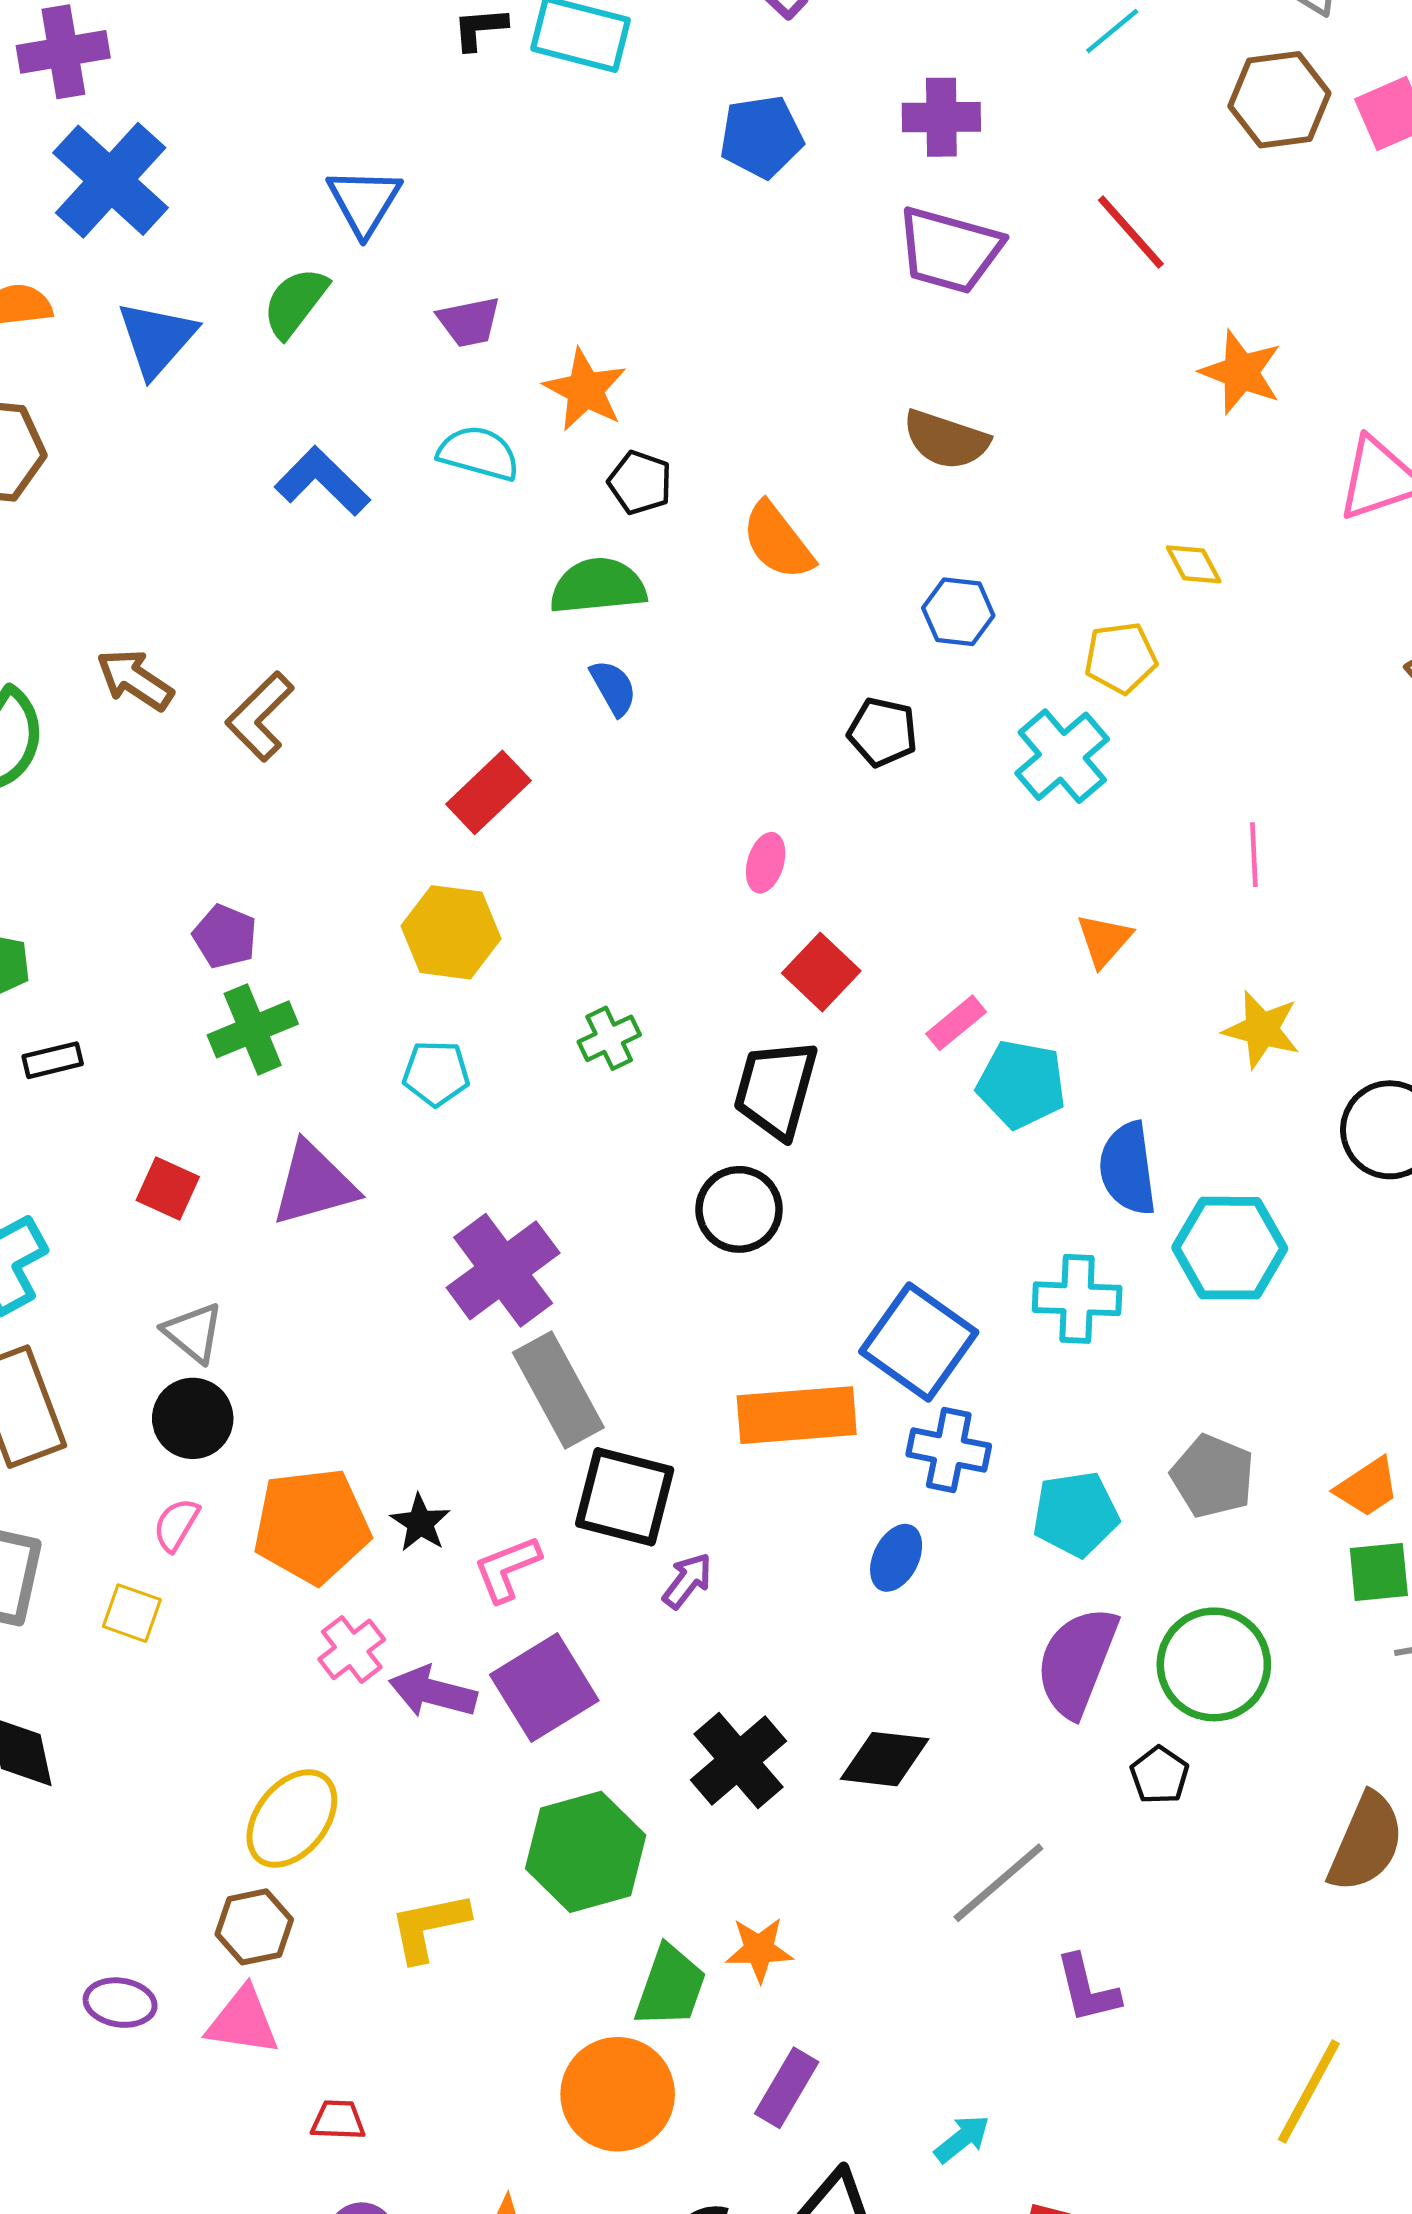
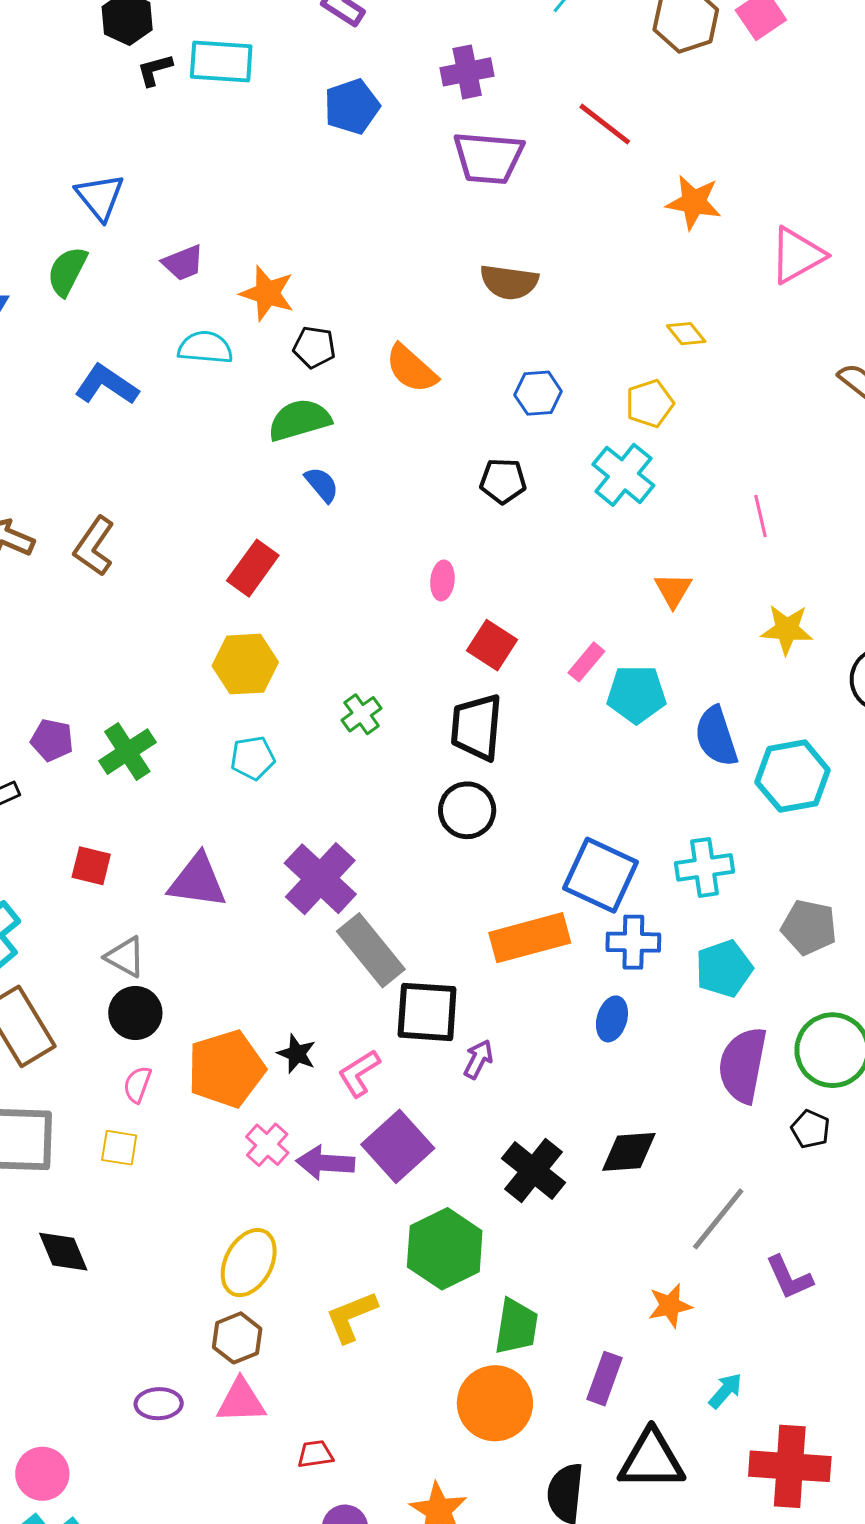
purple pentagon: (225, 936) -> (52, 740), moved
purple triangle: (314, 1184) -> (197, 881), moved, turned 34
cyan cross: (1077, 1299) -> (705, 867), moved
orange star: (759, 1950) -> (670, 1306), moved

